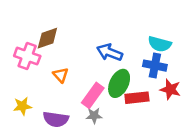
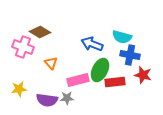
brown diamond: (47, 38) -> (40, 32), turned 50
cyan semicircle: (160, 44) -> (122, 37), moved
pink rectangle: (93, 95) -> (78, 80), turned 40
gray star: (94, 116) -> (67, 98), moved

